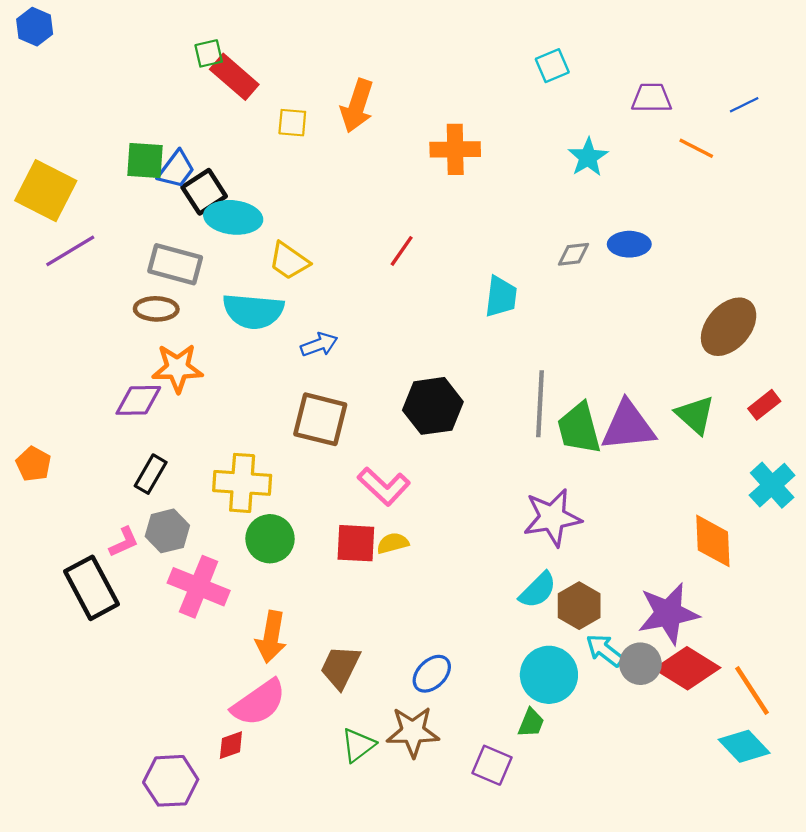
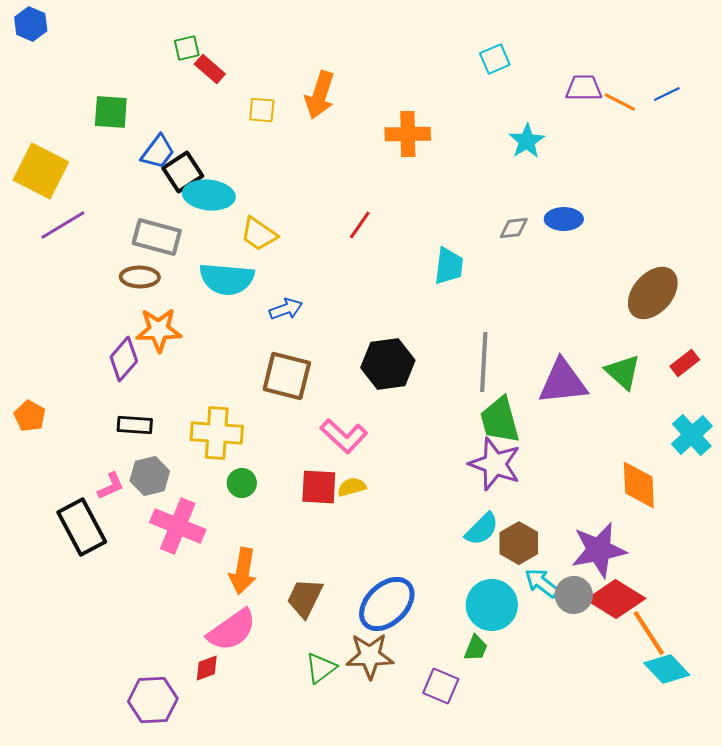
red rectangle: (234, 77) -> (210, 69), size x0.7
orange line: (696, 148) -> (620, 102), moved
green square: (145, 161) -> (111, 112), moved
purple diamond: (138, 400) -> (124, 359), turned -48
green trapezoid: (579, 428) -> (500, 420), moved
black rectangle: (151, 474) -> (135, 425), turned 64
purple star: (552, 518) -> (495, 464), turned 30
green circle: (270, 539) -> (242, 483), size x0.7
blue ellipse: (432, 674) -> (387, 604), size x1.6
orange line: (752, 690) -> (649, 633), moved

